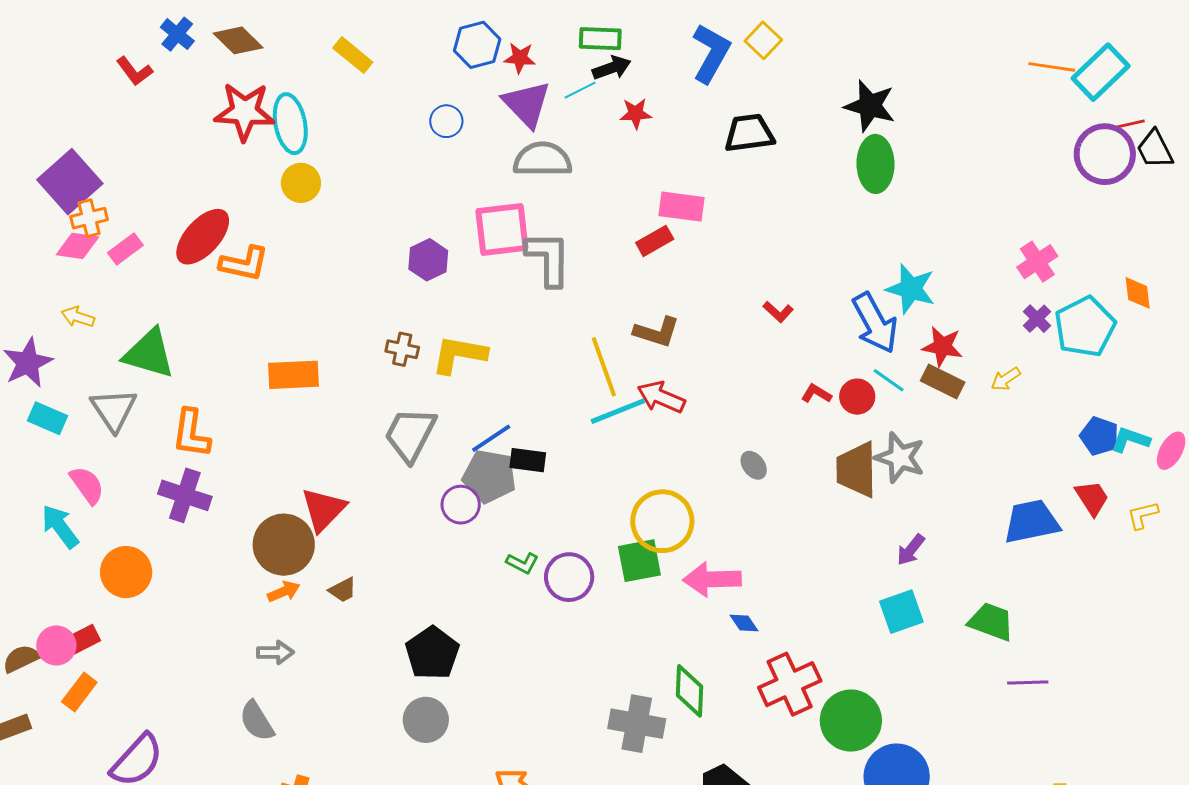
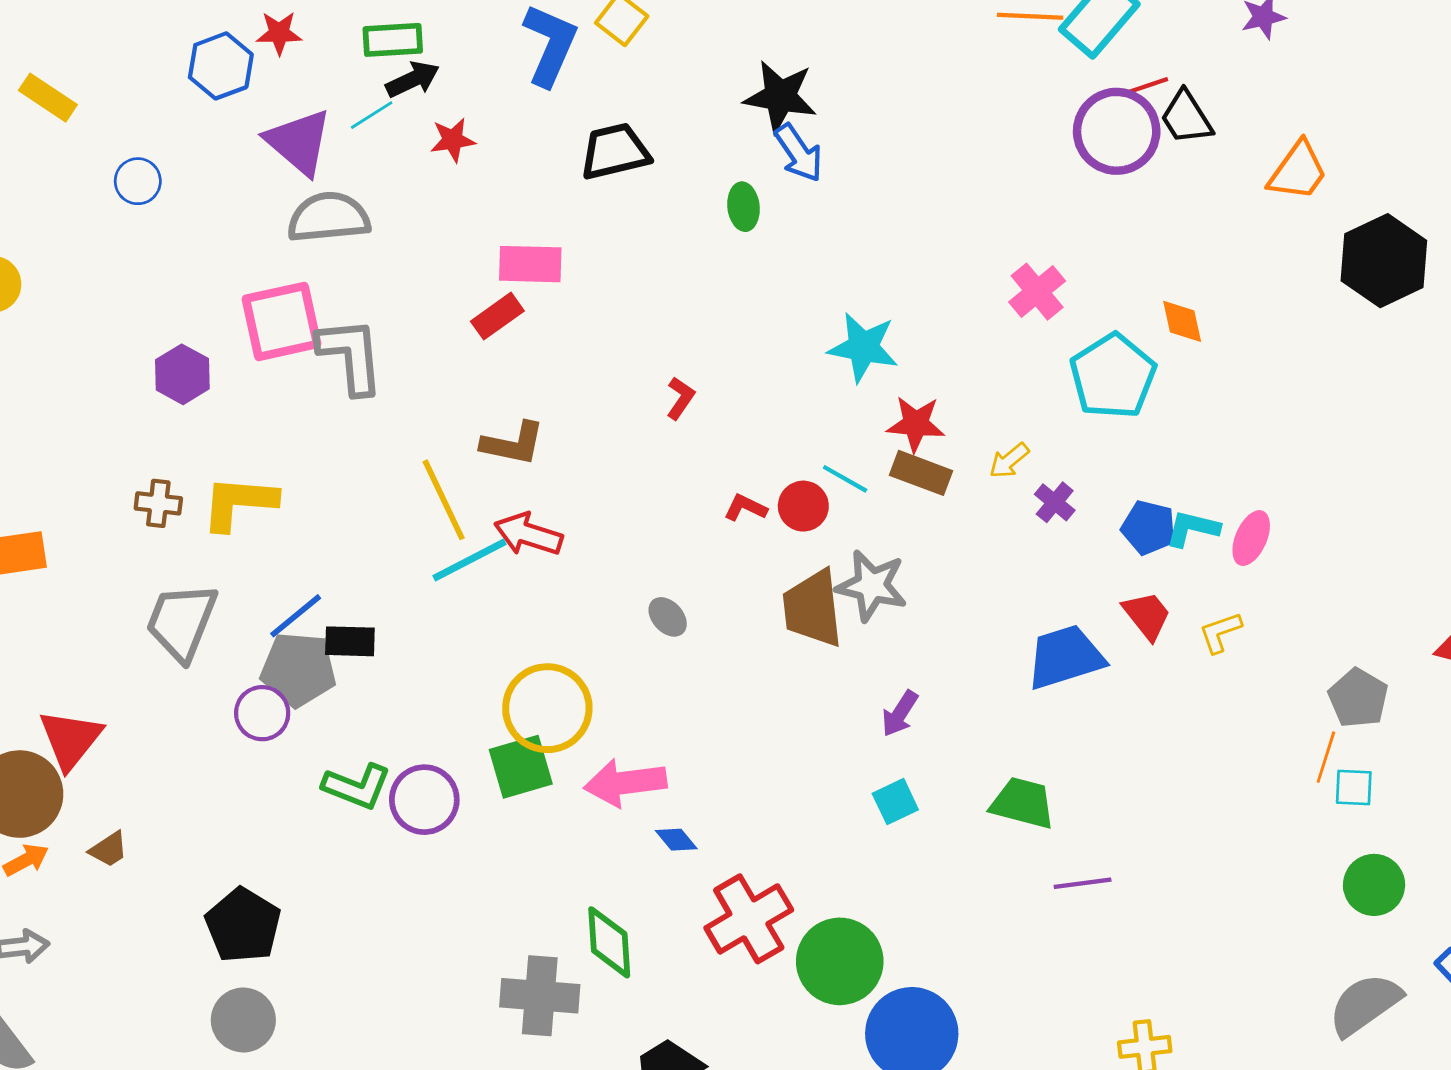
red star: (520, 58) -> (279, 33), moved
blue circle: (446, 121) -> (138, 181), moved
green ellipse: (876, 164) -> (744, 207), moved, size x0.6
red L-shape: (778, 312) -> (680, 398), turned -92
purple cross: (1037, 319) -> (1055, 502), moved
blue arrow: (875, 323) -> (799, 153), moved, size x0.7
green L-shape: (522, 563) -> (357, 786), size x1.5
cyan square: (901, 612) -> (895, 802), size x0.7

